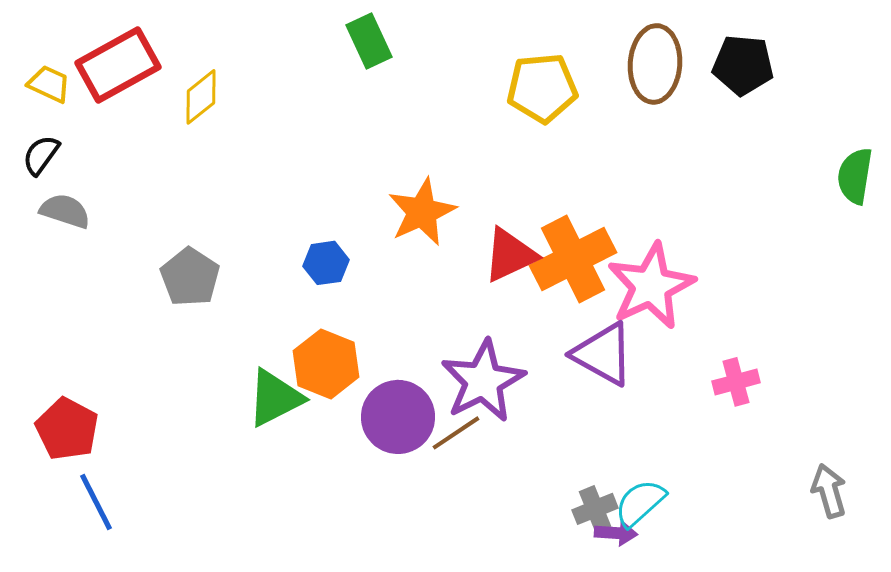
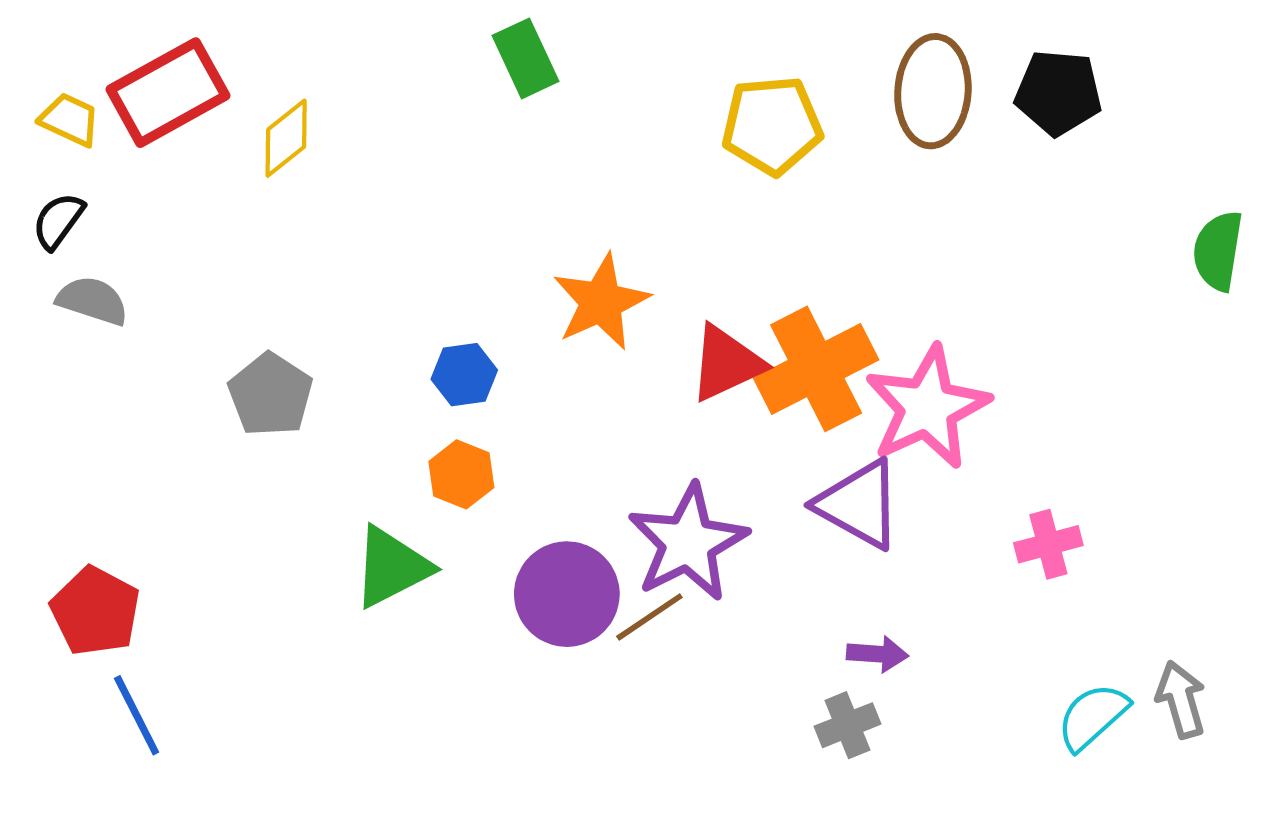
orange hexagon: (326, 364) -> (461, 474), moved, size x0.7
cyan semicircle: (640, 503) -> (1093, 717), moved
purple arrow: (616, 533) -> (877, 654), moved

